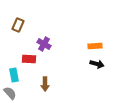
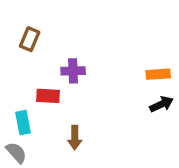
purple cross: (44, 44) -> (73, 71), turned -32
black arrow: (97, 64) -> (161, 104), turned -40

